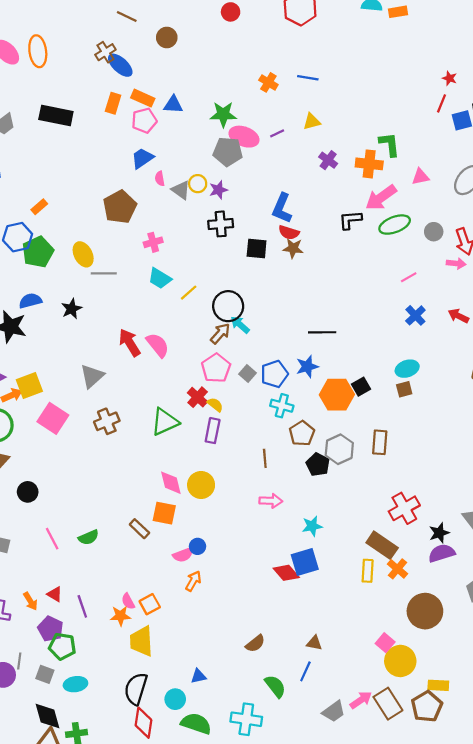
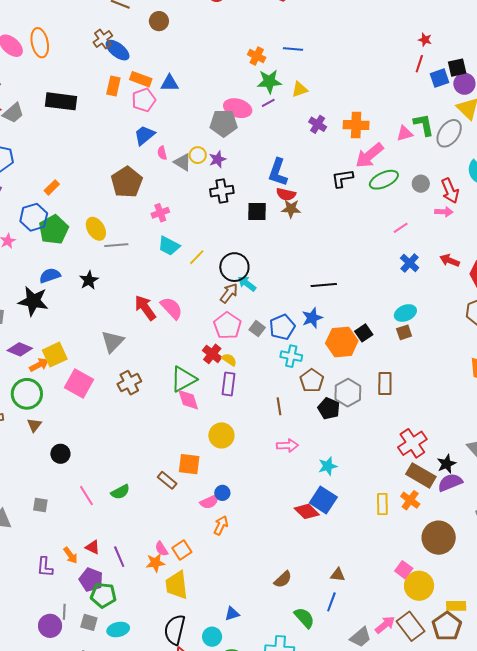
green star: (223, 114) -> (269, 82), moved
green L-shape: (389, 144) -> (424, 125), moved
pink diamond: (171, 483) -> (188, 400), moved
brown rectangle: (382, 545) -> (421, 475), moved
blue square: (305, 562) -> (323, 500), turned -36

